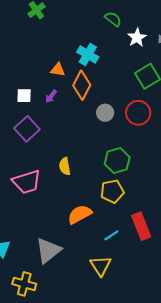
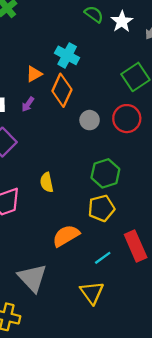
white star: (137, 38) -> (122, 22), moved
orange triangle: (58, 70) -> (34, 74), turned -35
gray triangle: (48, 250) -> (32, 278), turned -32

